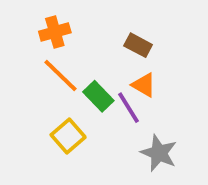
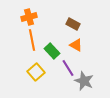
orange line: (61, 75) -> (32, 40), turned 35
purple line: (129, 108) -> (68, 68), moved

